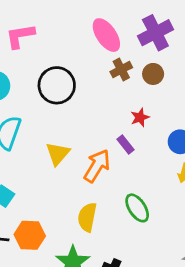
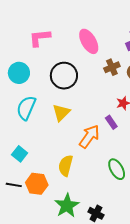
pink ellipse: (106, 35) -> (89, 41), moved
yellow triangle: (58, 154) -> (61, 113), moved
yellow semicircle: (87, 217) -> (66, 166), moved

